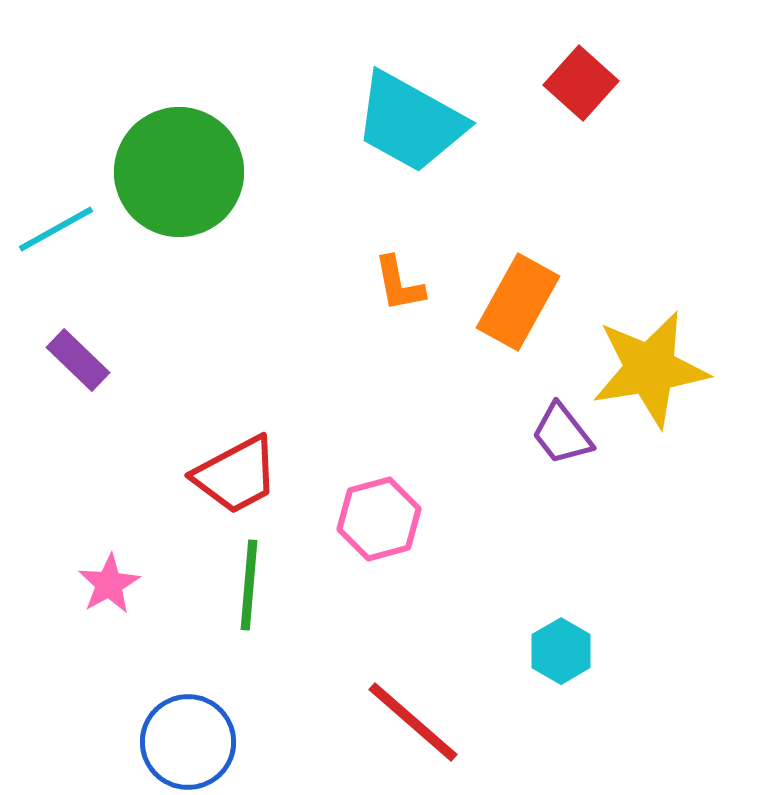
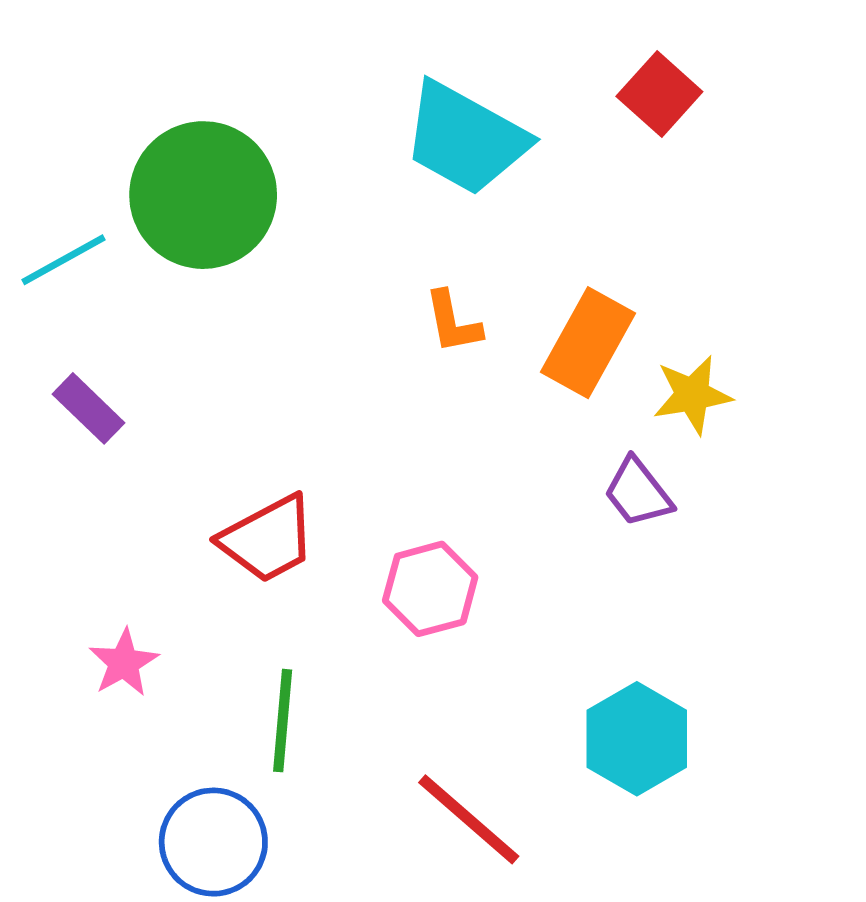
yellow star: (650, 369) -> (692, 395), moved, size x0.6
green line: (249, 585) -> (283, 721), moved
cyan hexagon: (561, 651) -> (637, 739), size x1.5

